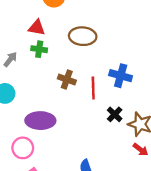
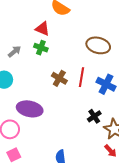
brown ellipse: (83, 36) -> (98, 45), moved
red line: (93, 88) -> (82, 77), moved

